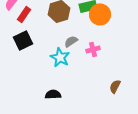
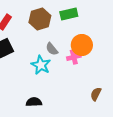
orange circle: (100, 14) -> (82, 45), moved
gray semicircle: (71, 41) -> (52, 49), turned -96

